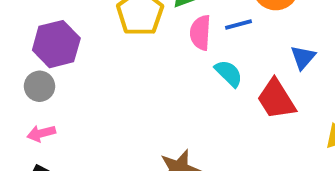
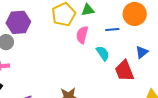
pink semicircle: (200, 33) -> (82, 35), moved

